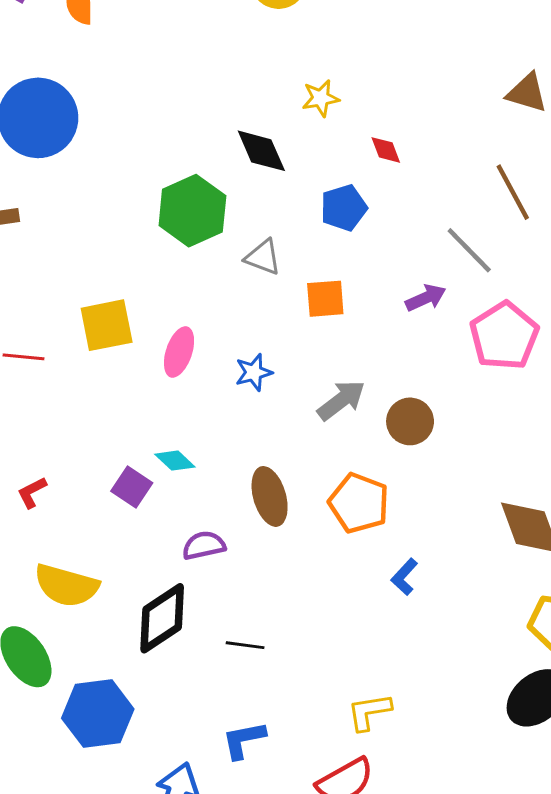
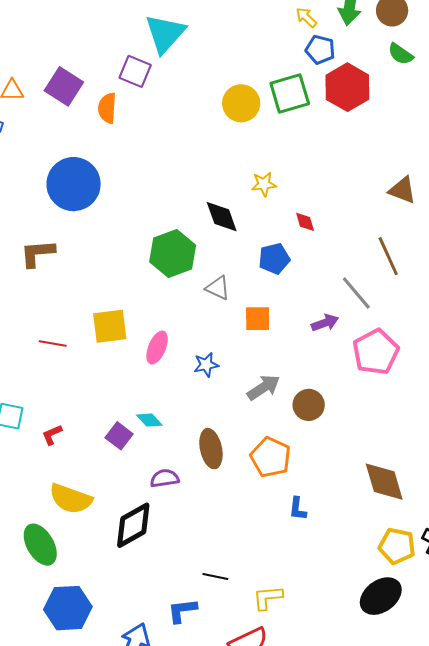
blue L-shape: (404, 577) -> (298, 509), turned -40
black line: (245, 645) -> (215, 577), moved
blue hexagon: (98, 714) -> (68, 608), moved

